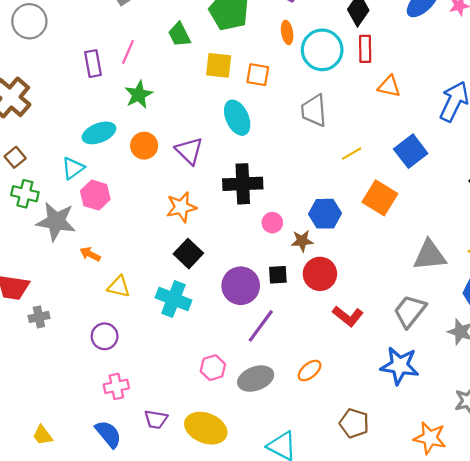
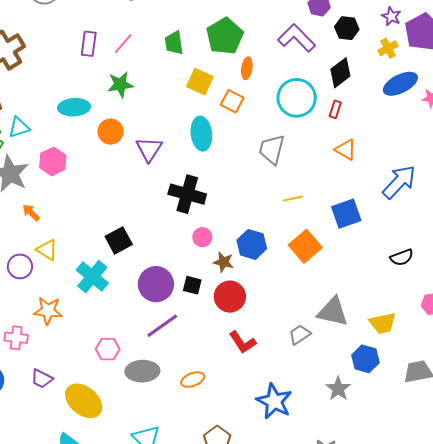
orange ellipse: (287, 32) -> (247, 68), moved
red rectangle: (365, 49) -> (335, 109), size x0.7
cyan triangle: (73, 168) -> (19, 127), moved
orange star: (181, 207) -> (48, 311), moved
gray trapezoid: (410, 311) -> (300, 335), moved, size x0.7
purple circle: (105, 336) -> (20, 266), moved

